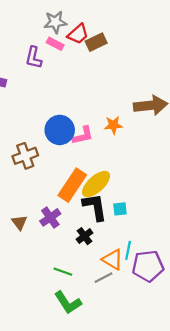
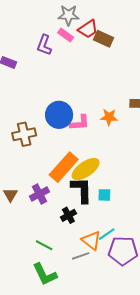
brown rectangle: (96, 42) -> (104, 39), turned 42
cyan line: (128, 250) -> (107, 234), turned 36

